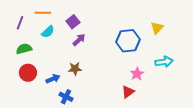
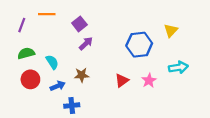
cyan semicircle: (48, 32) -> (52, 62), moved, turned -80
red triangle: (128, 92) -> (122, 80), moved
blue cross: (66, 97) -> (72, 105), turned -32

